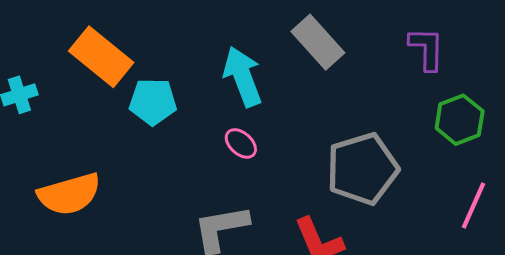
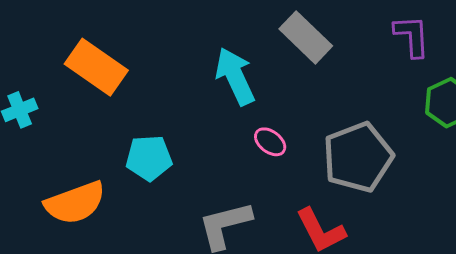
cyan pentagon: (153, 102) -> (149, 158), moved
pink ellipse: (241, 143) -> (270, 142), moved

